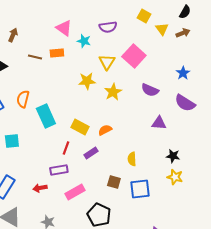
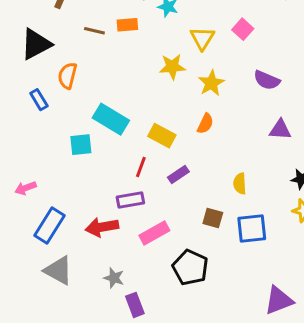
pink square: (134, 56) -> (243, 29), size x0.6
orange semicircle: (23, 99) -> (67, 76), moved
cyan rectangle: (46, 116) -> (111, 119), turned -35
orange semicircle: (105, 130) -> (205, 124), moved, turned 144
cyan square: (12, 141) -> (81, 145), moved
red arrow: (40, 188) -> (102, 227), size x1.5

